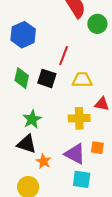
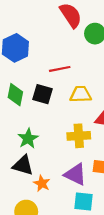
red line: (64, 56) -> (60, 69), turned 60

